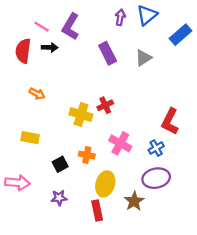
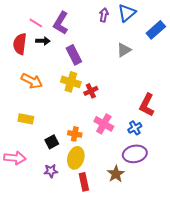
purple rectangle: (108, 53) -> (74, 55), moved
orange arrow: (37, 94) -> (32, 81), size x1.5
yellow cross: (81, 114) -> (71, 82), moved
yellow ellipse: (105, 184) -> (76, 158), moved

